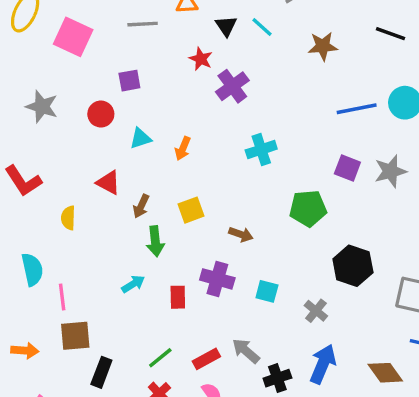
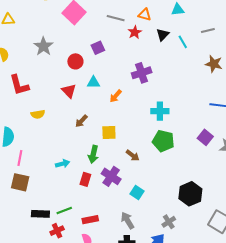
red star: (201, 59) -> (135, 32), moved
purple square: (129, 81) -> (98, 48), turned -32
purple cross: (232, 86) -> (142, 73), moved
red triangle: (108, 182) -> (69, 91), moved
green pentagon: (308, 208) -> (163, 141), moved
yellow semicircle: (68, 218) -> (38, 114), turned -120
green arrow: (155, 241) -> (93, 154), moved
gray cross: (316, 311) -> (169, 222), moved
gray arrow: (246, 351) -> (128, 220), moved
black rectangle: (101, 372) -> (40, 214), moved, turned 54

